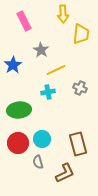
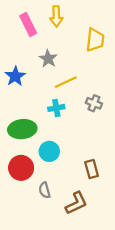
yellow arrow: (63, 14) -> (56, 16), moved
cyan circle: (42, 139) -> (49, 151), moved
brown rectangle: (78, 144) -> (92, 169), size x0.7

